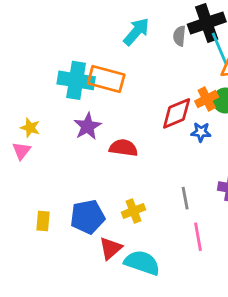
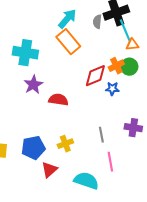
orange rectangle: (106, 79) -> (68, 42), moved, turned 35
cyan semicircle: (142, 263) -> (86, 181), moved

